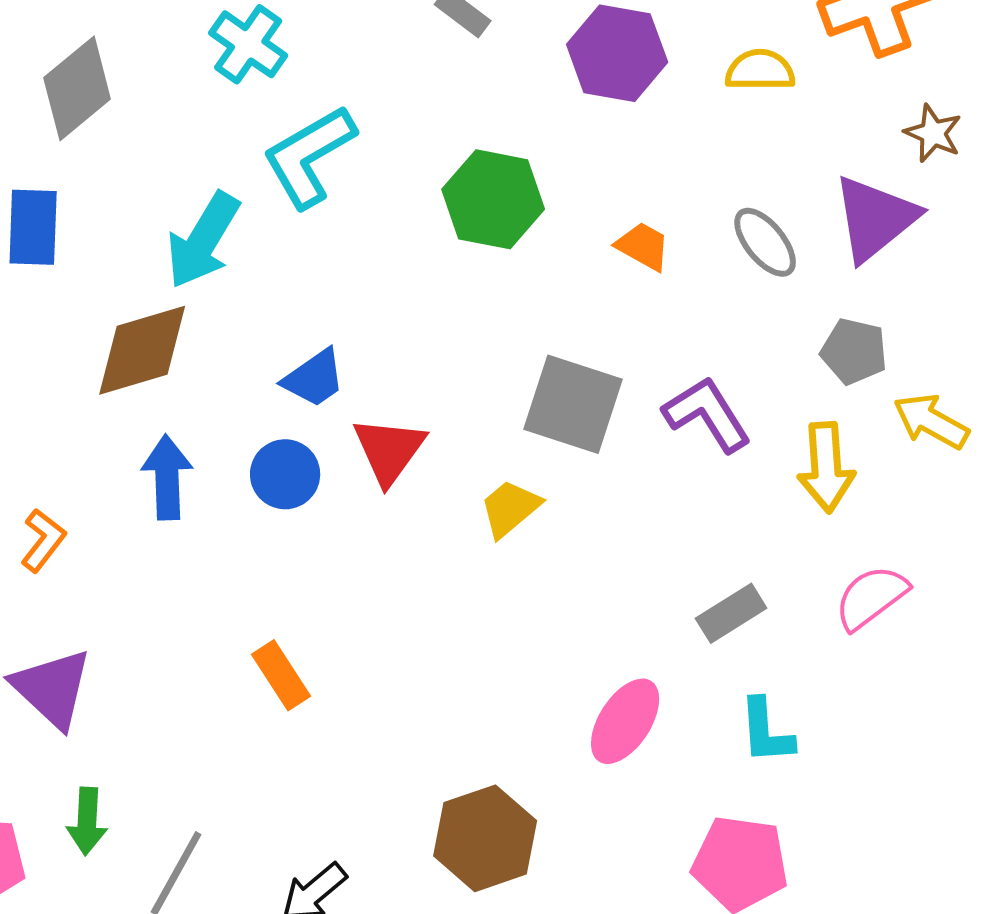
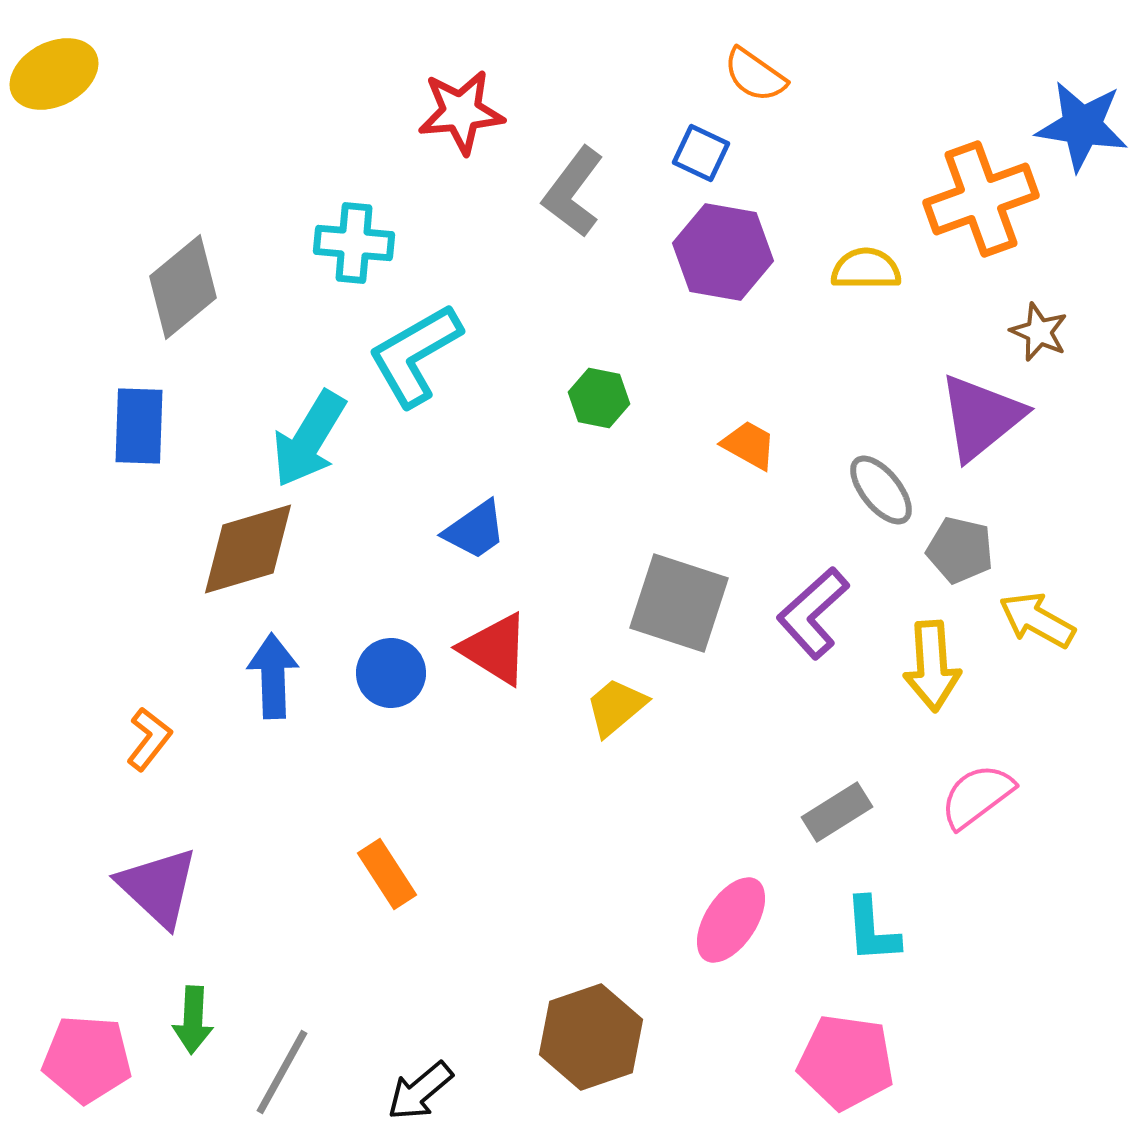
cyan cross: (248, 44) -> (354, 243), turned -30
green hexagon: (493, 199) -> (599, 398), size x0.6
gray ellipse: (765, 242) -> (881, 490), moved
blue trapezoid: (314, 378) -> (475, 530), moved
purple L-shape: (707, 414) -> (813, 613), turned -100
red triangle: (389, 450) -> (495, 649), turned -34

